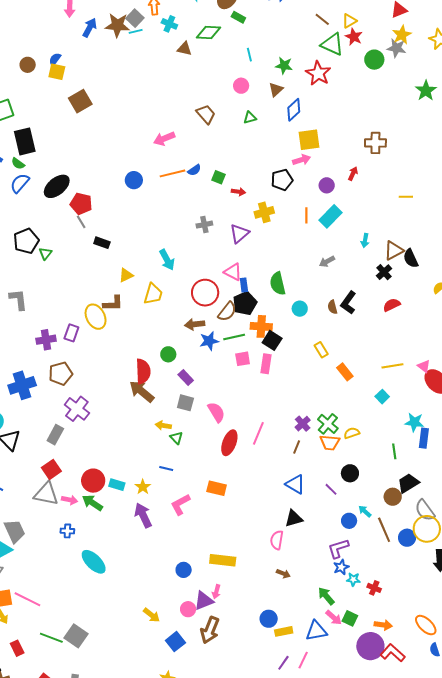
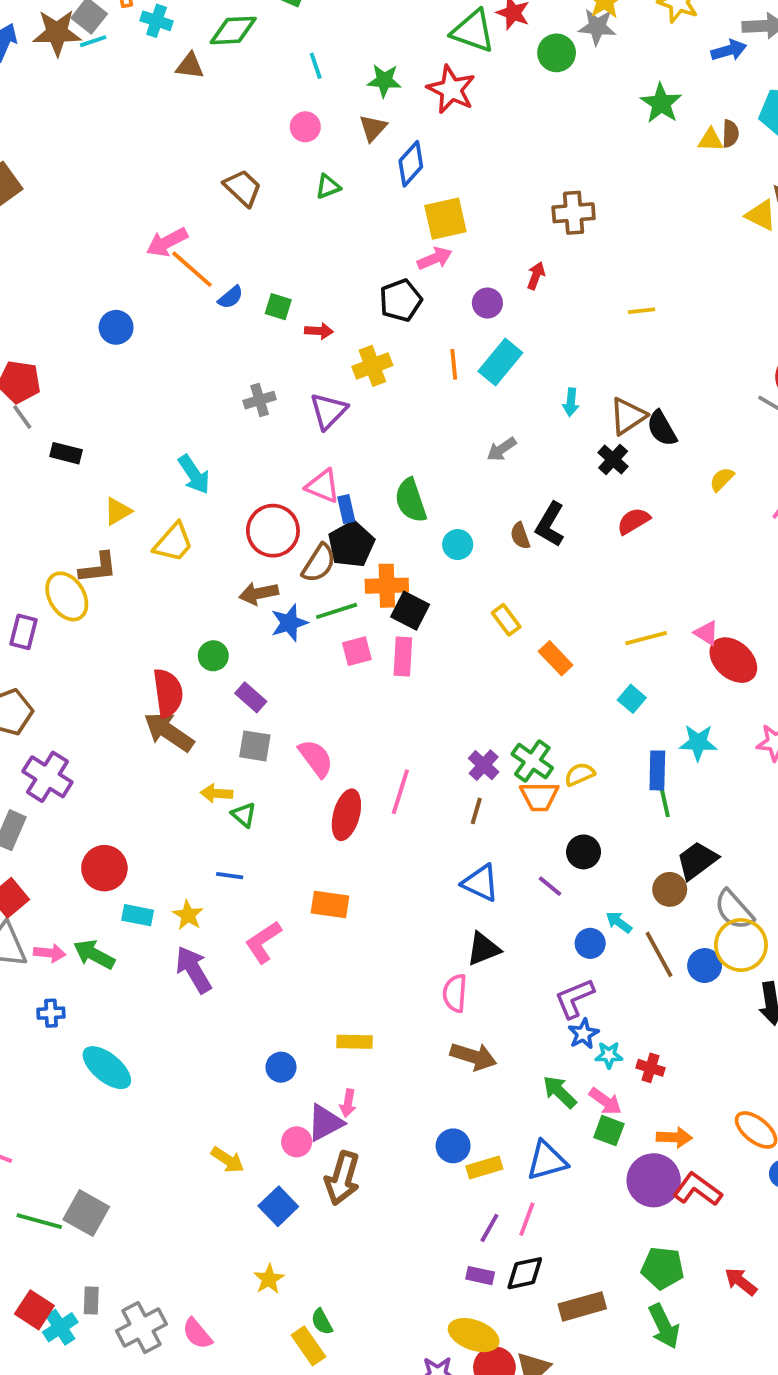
orange line: (172, 173) -> (192, 269), moved, turned 60
yellow trapezoid: (153, 294) -> (173, 543), turned 30
blue rectangle: (424, 438) -> (657, 770), moved
red circle: (93, 481) -> (104, 868), moved
yellow rectangle: (223, 560) -> (354, 1042), size x0.7
brown arrow: (283, 574) -> (473, 1056), size x1.6
pink arrow: (334, 618) -> (605, 1101), moved

